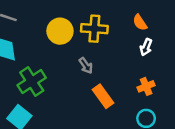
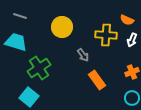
orange semicircle: (140, 22) -> (127, 20), turned -32
yellow cross: (94, 29) -> (106, 35), moved

